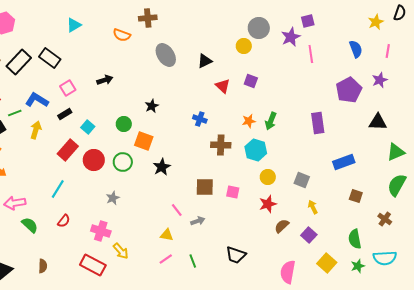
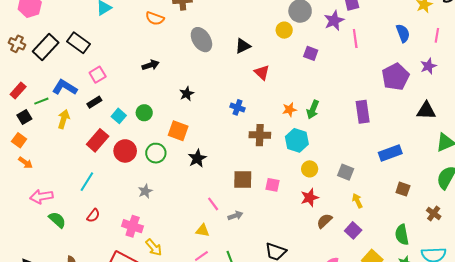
black arrow: (105, 80) -> (151, 65), moved
purple square: (251, 81) -> (311, 53), moved
green circle: (124, 124) -> (144, 113), moved

